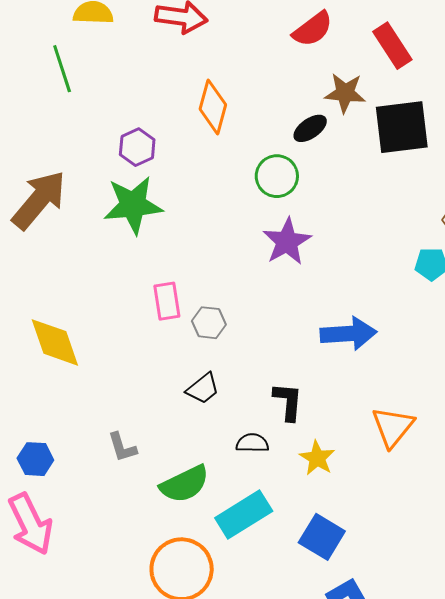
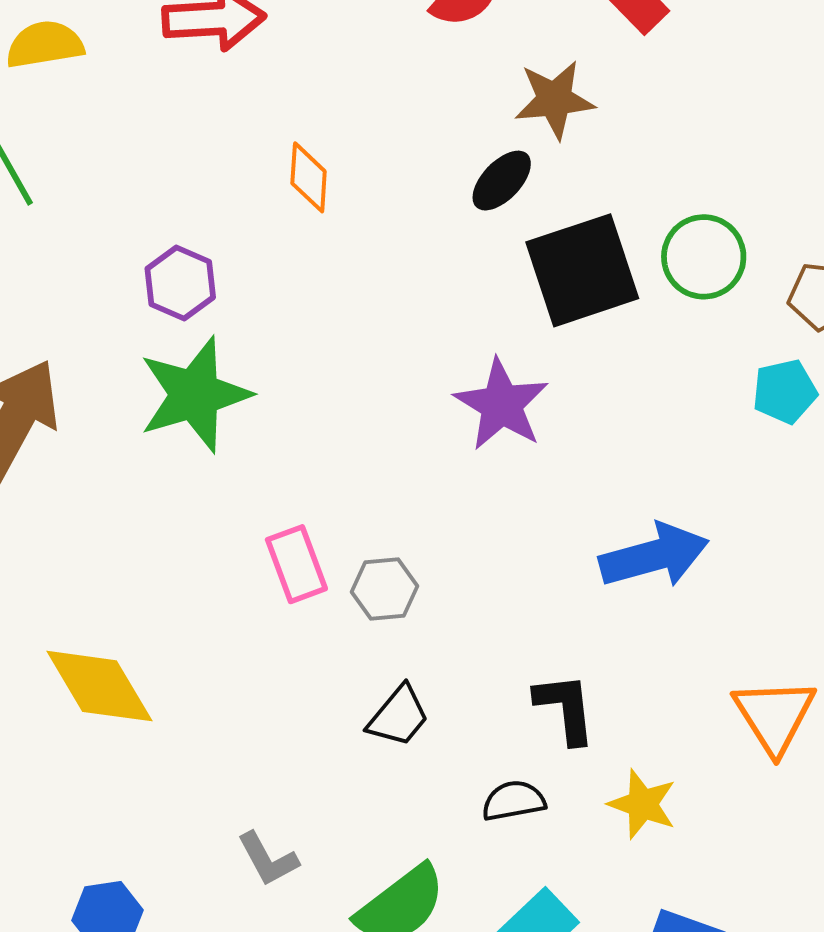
orange diamond: (213, 107) -> (309, 177), size x0.7
black square: (402, 127) -> (582, 270), moved
green circle: (277, 176) -> (704, 257), moved

